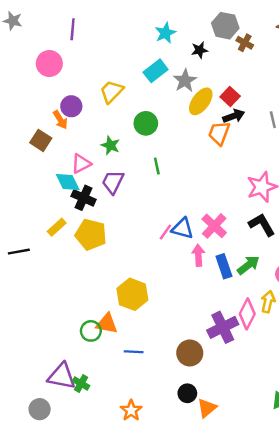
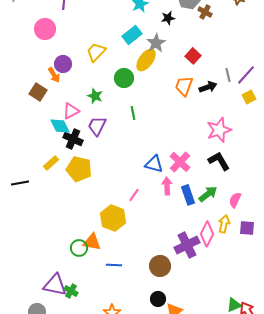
yellow ellipse: (201, 101) -> (146, 60), moved
black arrow: (234, 116) -> (208, 87), moved
pink line: (165, 232) -> (134, 195), moved

